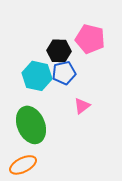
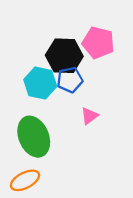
black hexagon: (59, 51) -> (64, 56), size x1.4

